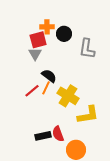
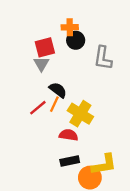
orange cross: (47, 27) -> (70, 27), moved
yellow L-shape: (88, 115) -> (104, 165), moved
red semicircle: (58, 134) -> (69, 135), moved, turned 119
black rectangle: (43, 136) -> (70, 161), moved

